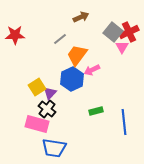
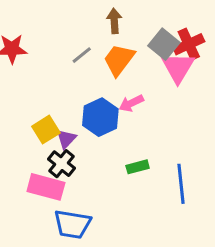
brown arrow: (81, 17) -> (114, 21), turned -70
pink triangle: (122, 47) -> (178, 67), size x1.6
orange trapezoid: (77, 55) -> (119, 60), moved

